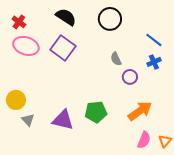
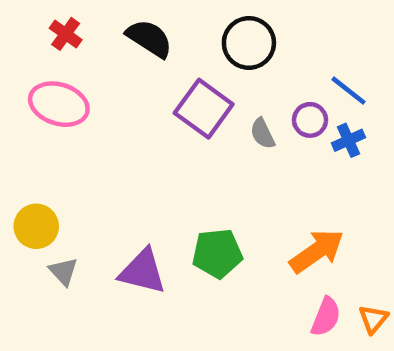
red cross: (19, 22) -> (66, 34), moved
purple square: (63, 48) -> (204, 109), moved
purple circle: (130, 77) -> (310, 120), moved

